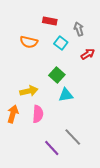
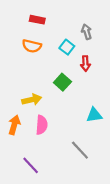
red rectangle: (50, 21) -> (37, 20), moved
red arrow: (88, 54) -> (85, 64), moved, turned 120
cyan triangle: (66, 95) -> (94, 115), moved
purple line: (52, 148) -> (31, 165), moved

